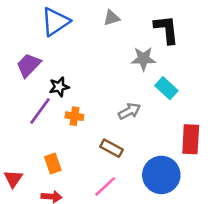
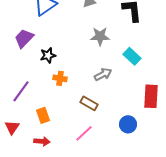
gray star: (143, 59) -> (100, 36), moved
purple line: (40, 111) -> (21, 91), moved
blue circle: (161, 175) -> (128, 124), size x0.6

